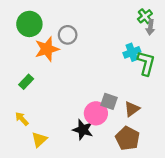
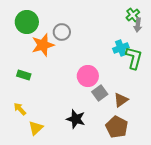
green rectangle: (26, 82) -> (24, 75), turned 64
gray square: (109, 101) -> (100, 93), turned 35
pink circle: (96, 113) -> (88, 76), moved

